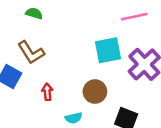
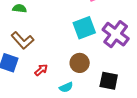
red arrow: (47, 92) -> (41, 70), turned 64

